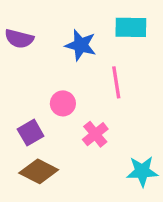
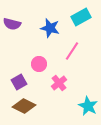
cyan rectangle: (131, 27) -> (81, 17), turned -30
pink line: (116, 82) -> (72, 51), turned 42
cyan star: (142, 171) -> (88, 106), turned 30

